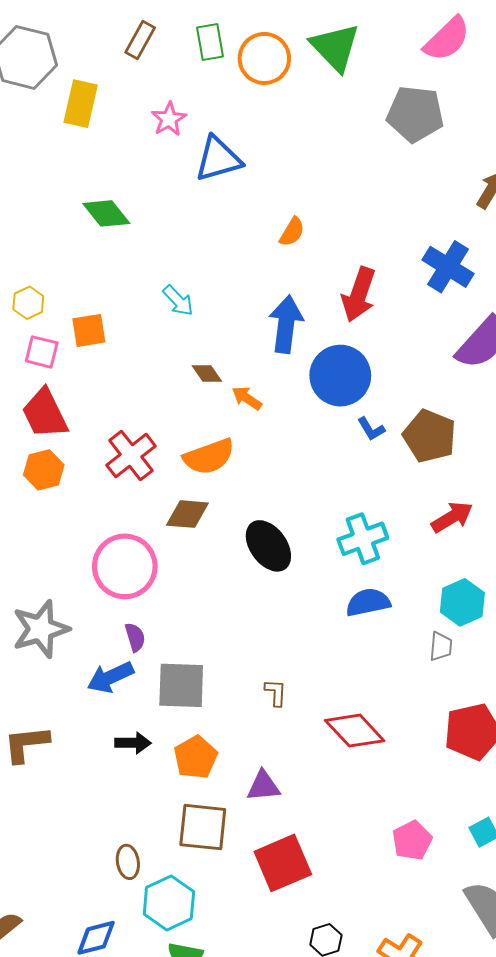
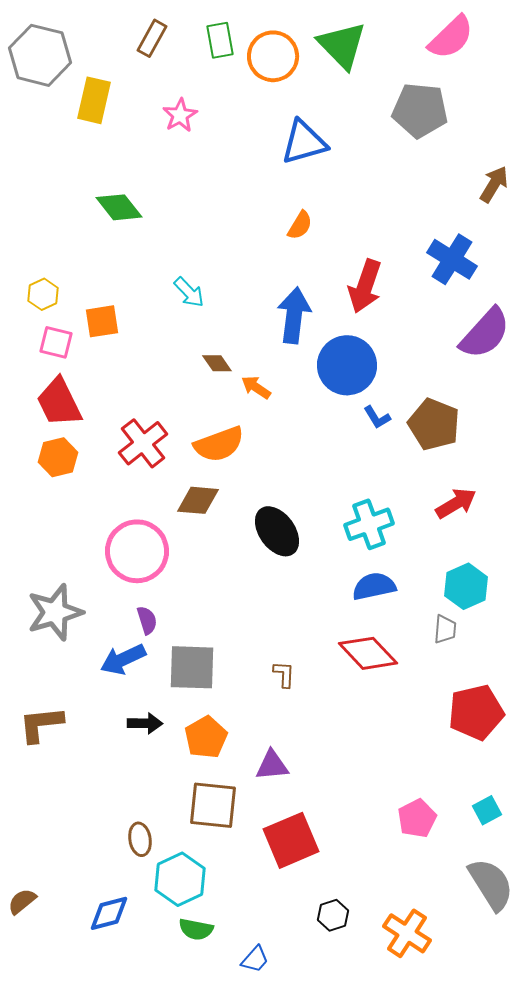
blue triangle: (218, 159) -> (304, 142), moved
red diamond: (355, 731) -> (368, 653), moved

